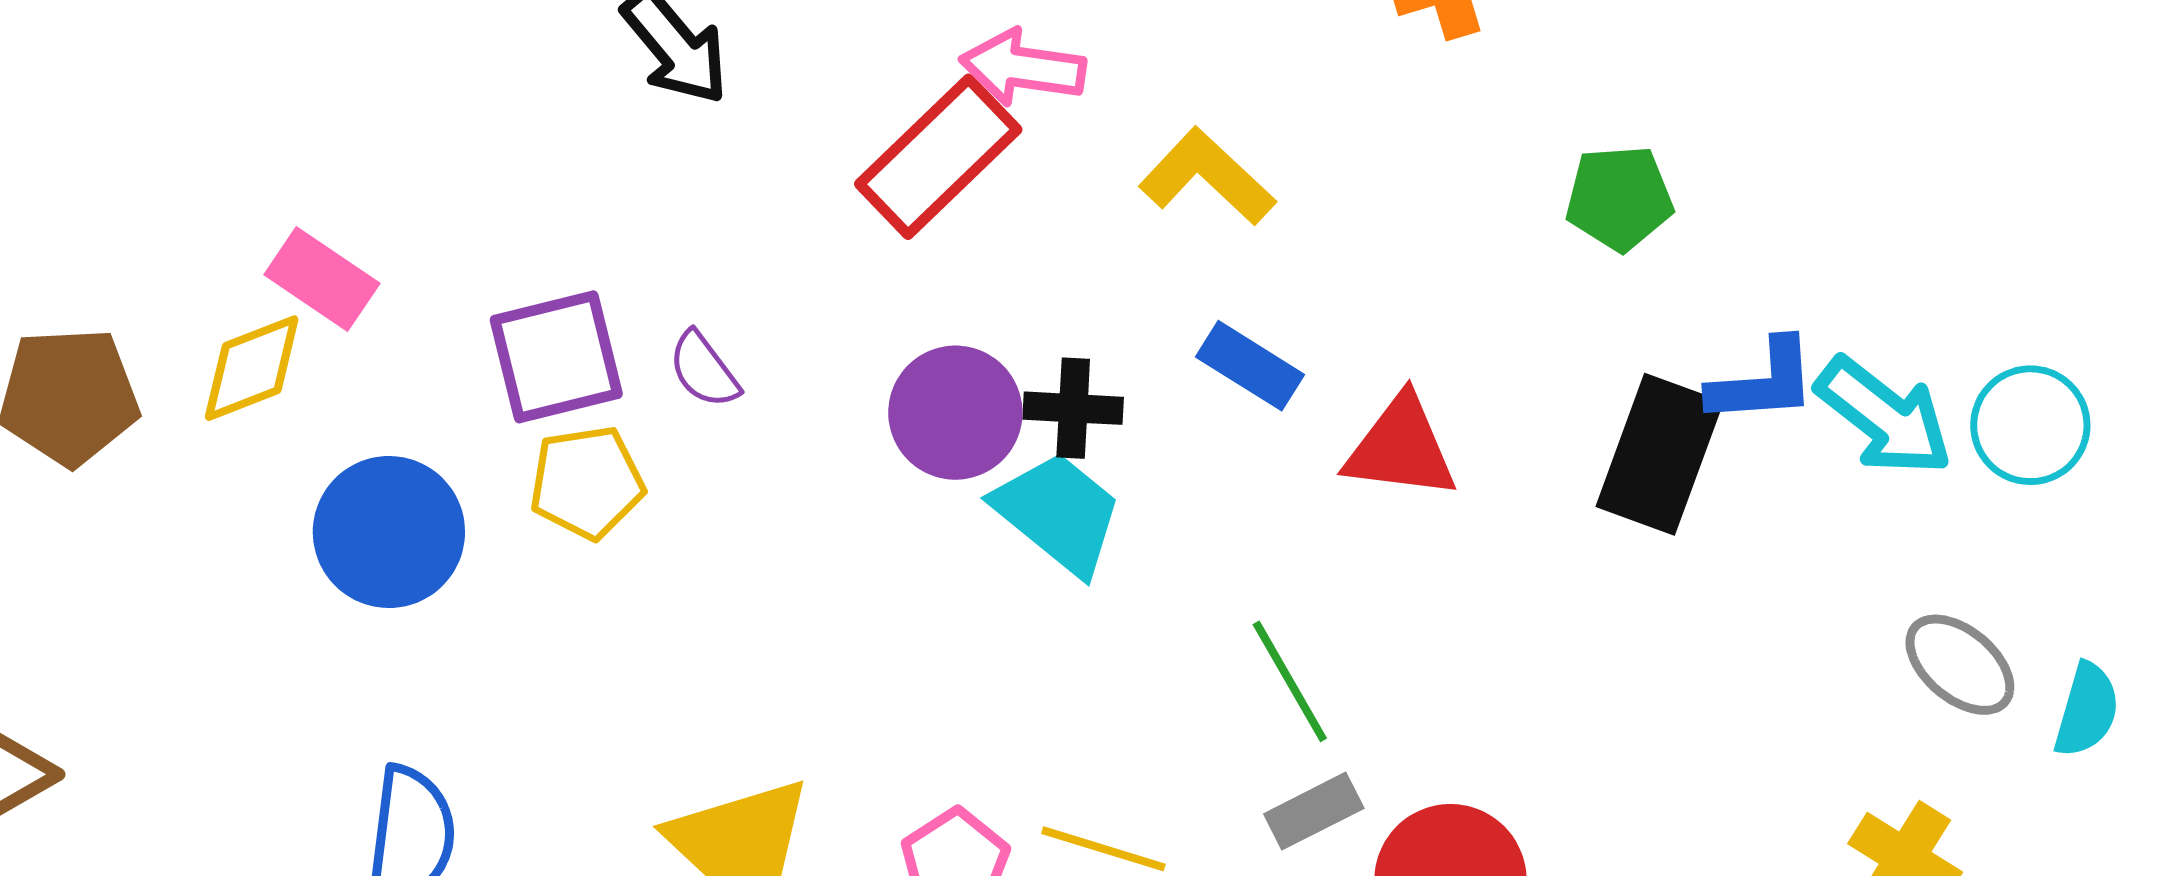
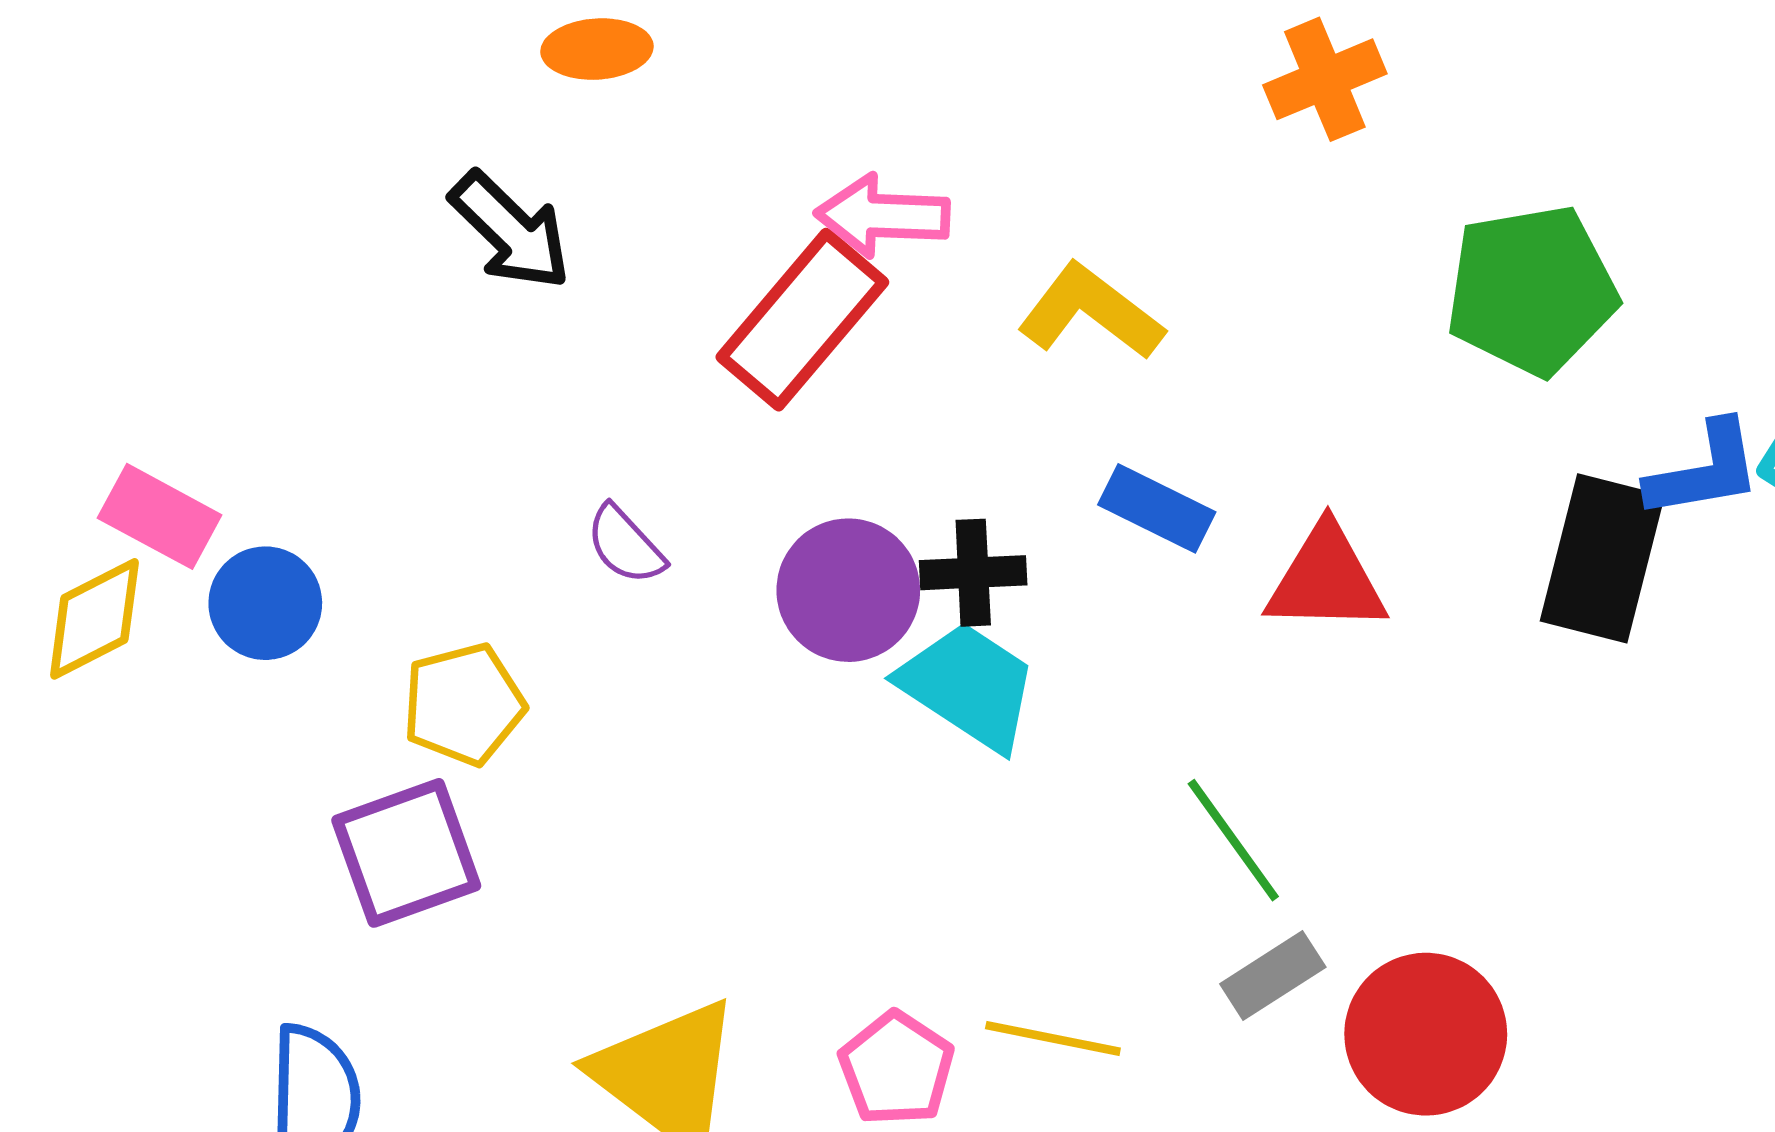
green pentagon: (1619, 198) -> (1532, 290), size x1.5
purple square: (556, 357) -> (406, 853), moved
purple semicircle: (704, 370) -> (625, 545), moved
blue circle: (389, 532) -> (265, 603), moved, size x0.7

